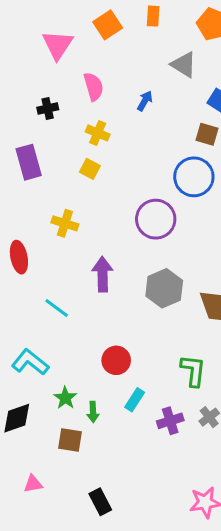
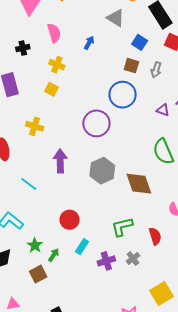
green L-shape: (193, 371) -> (122, 227), turned -110
green arrow: (93, 412) -> (54, 255), turned -144
brown square: (70, 440) -> (38, 274), turned -36

